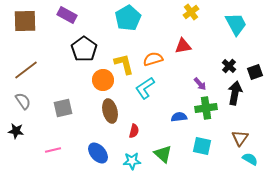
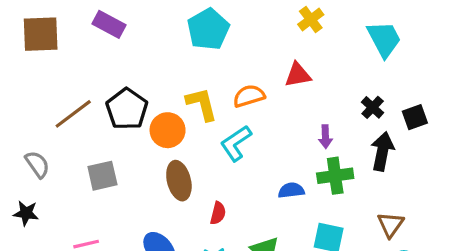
black pentagon: (84, 49) -> (127, 109), moved
brown line: (26, 70) -> (73, 114), moved
purple arrow: (200, 84) -> (325, 137), turned 40

